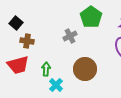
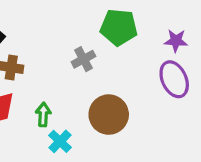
green pentagon: (91, 17) -> (119, 27), turned -30

